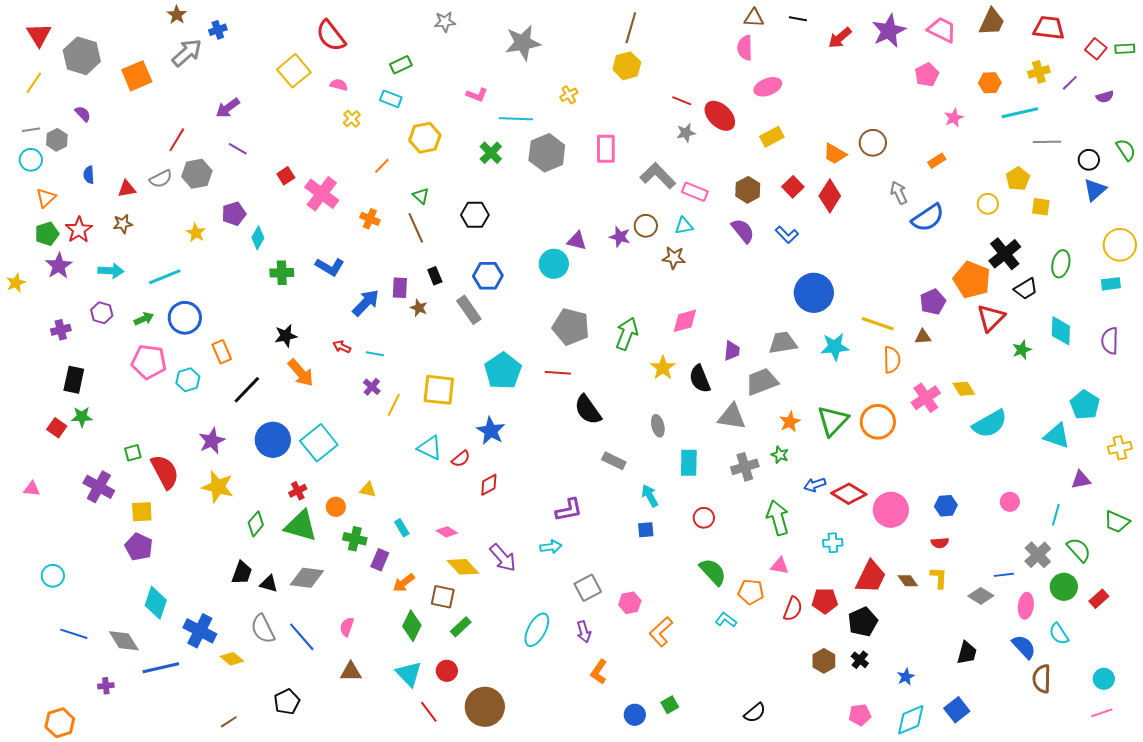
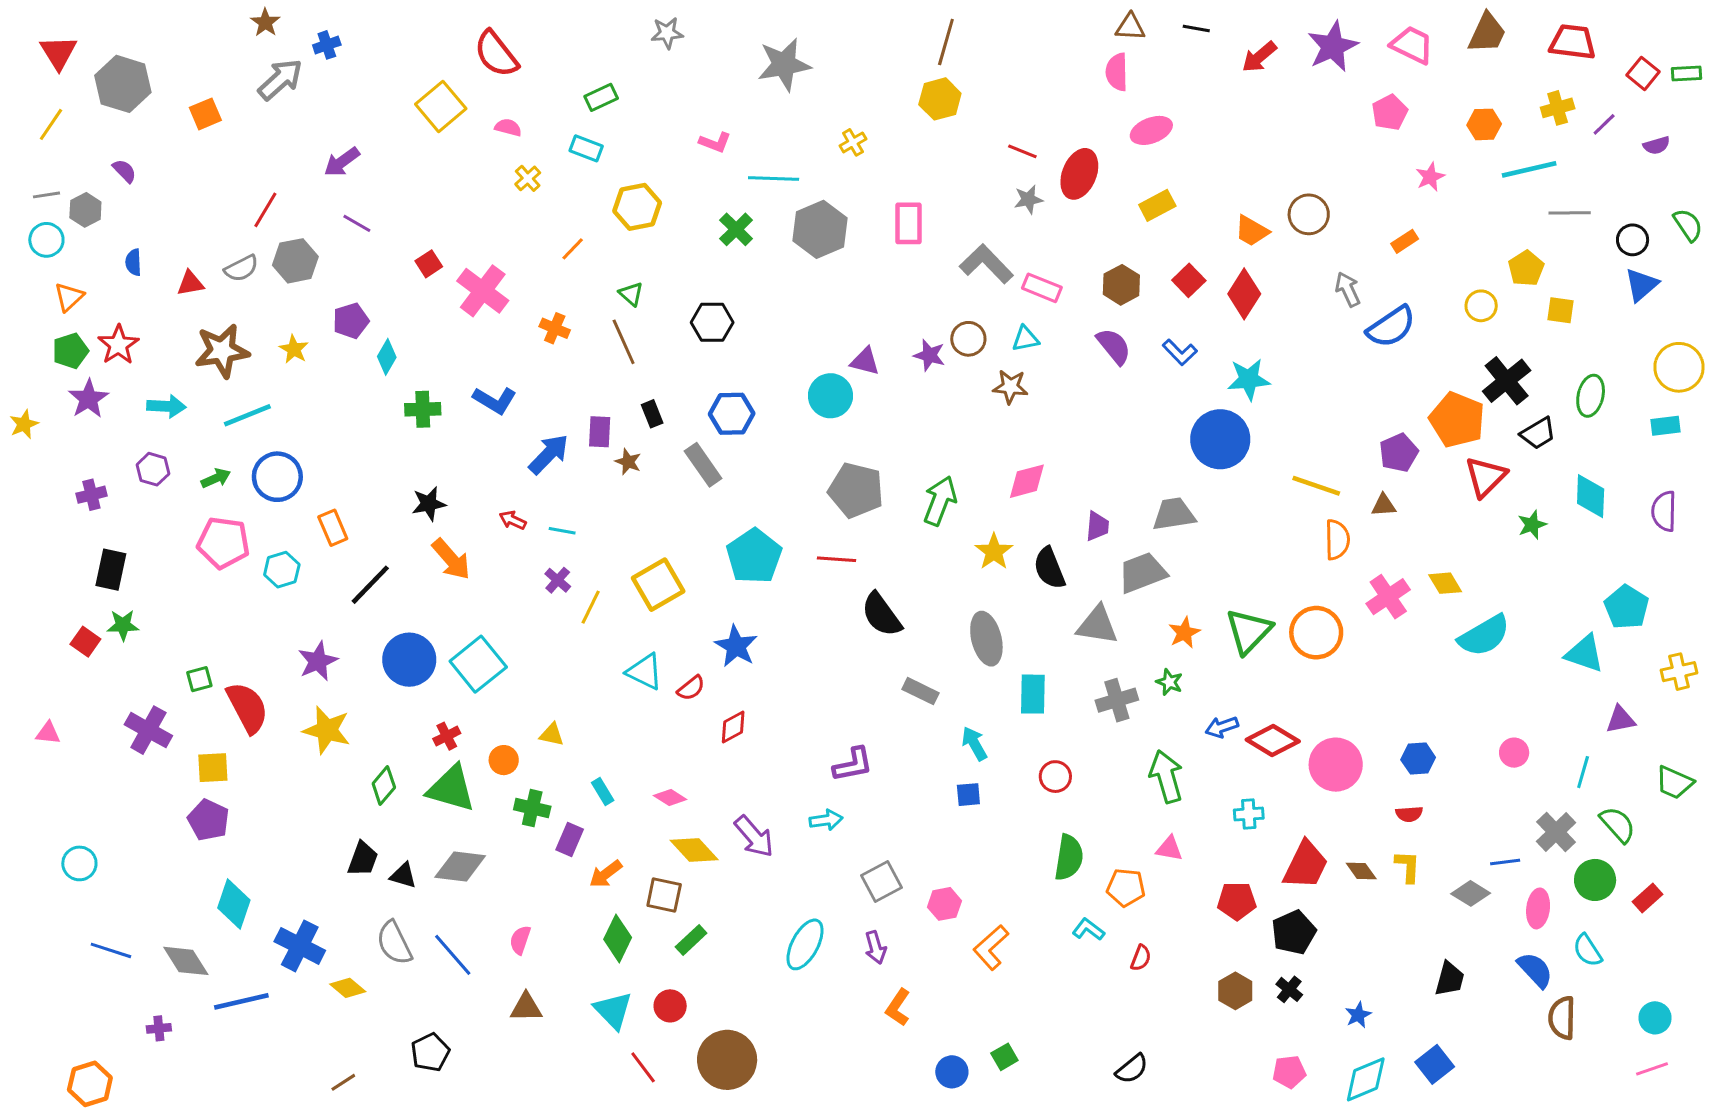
orange square: (137, 76) -> (205, 114), size x0.7
red ellipse: (720, 116) -> (1079, 174), turned 68
brown star: (123, 224) -> (222, 351), moved, size x1.8
cyan star: (835, 347) -> (1249, 379), moved
yellow square: (439, 390) -> (658, 585), turned -36
gray ellipse: (658, 426) -> (986, 639), size x1.6
green semicircle: (713, 572) -> (1069, 857), turned 52
red semicircle: (793, 609) -> (1141, 958), moved, size x0.7

